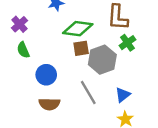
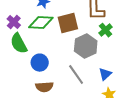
green diamond: (78, 29) -> (41, 23), moved
brown square: (81, 48) -> (68, 23), moved, size x1.5
green semicircle: (23, 50) -> (19, 43), size x1.5

